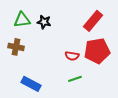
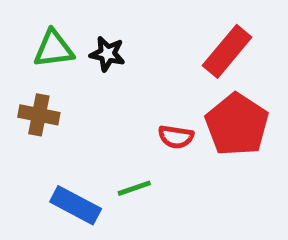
red pentagon: (97, 51) -> (237, 125), turned -30
green line: (75, 79) -> (134, 188), moved

